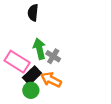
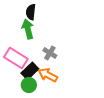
green arrow: (39, 49) -> (28, 29), moved

